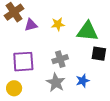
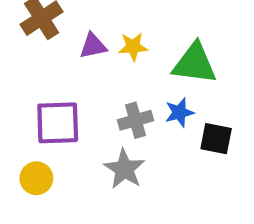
purple triangle: (31, 25) -> (93, 46), moved
black square: (99, 54) -> (216, 139), moved
blue star: (83, 81) -> (179, 112), moved

